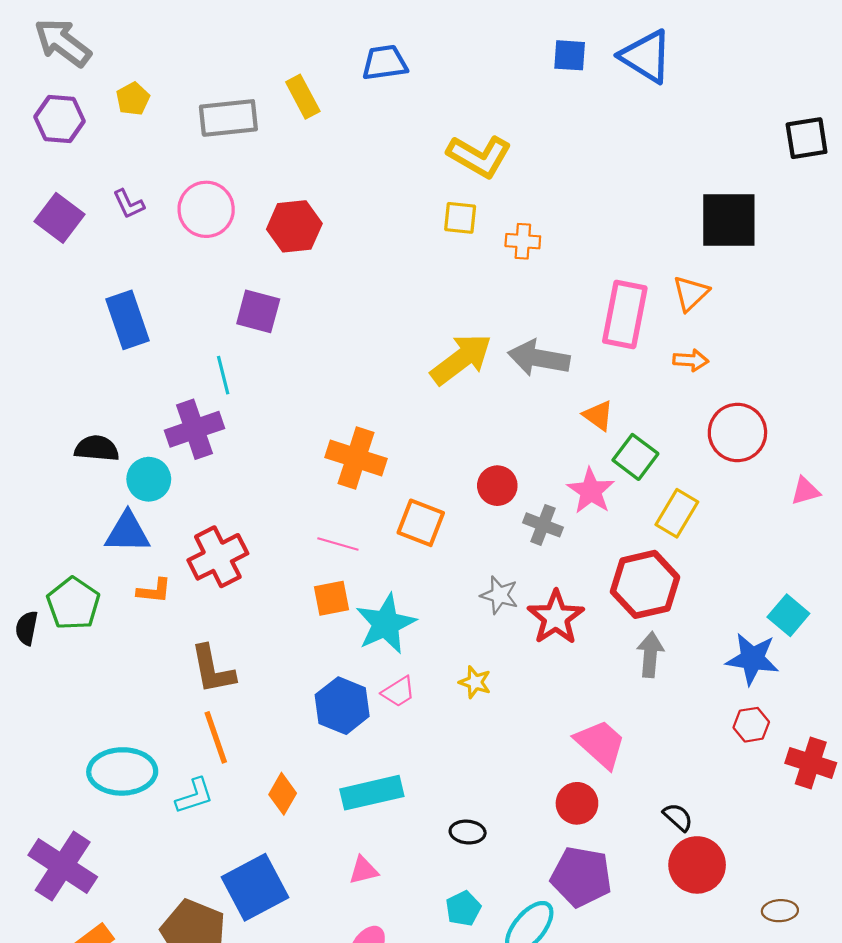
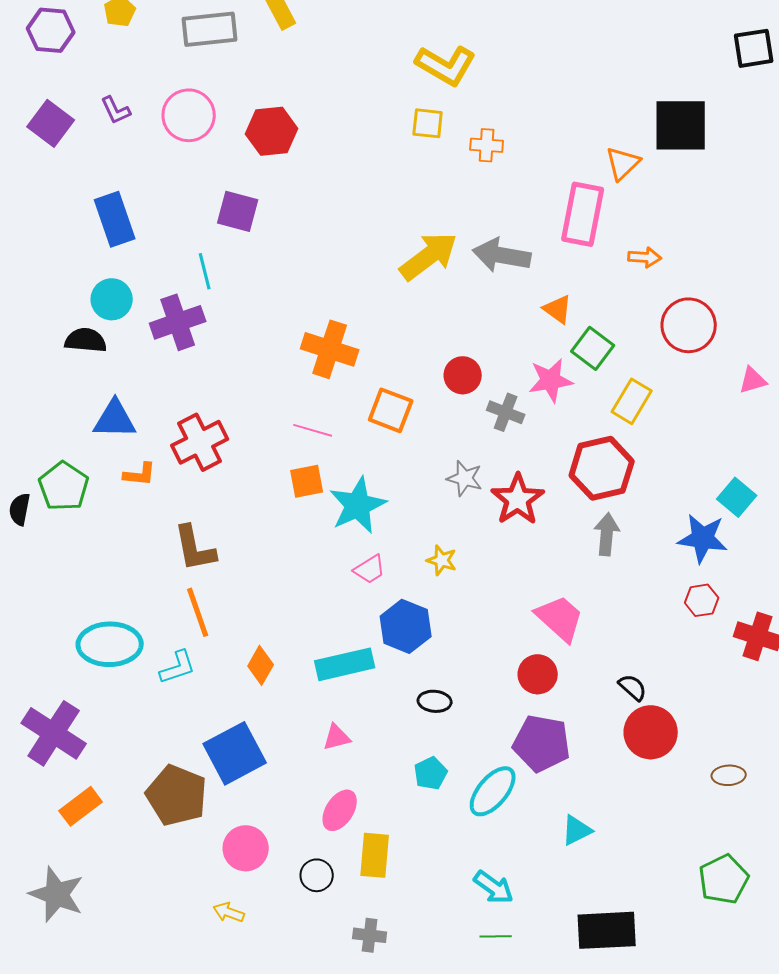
orange triangle: (691, 293) -> (623, 163), moved
cyan circle: (149, 479) -> (112, 299), moved
pink star: (591, 491) -> (551, 380), turned 30
blue hexagon: (342, 706) -> (406, 626), moved

